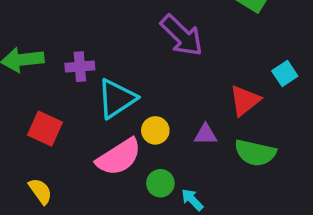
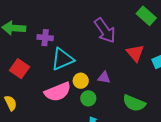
red triangle: (245, 100) -> (135, 53), moved, turned -42
purple triangle: (205, 134) -> (104, 78), moved
green circle: (160, 183) -> (88, 98), moved

